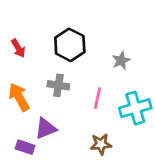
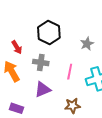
red arrow: (18, 48) -> (17, 47), moved
purple triangle: (46, 128) -> (43, 89), moved

